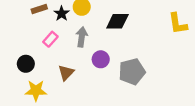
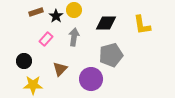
yellow L-shape: (178, 24) -> (142, 25), moved
purple circle: (101, 59) -> (91, 79), moved, size x1.5
gray pentagon: (132, 72) -> (111, 55), moved

